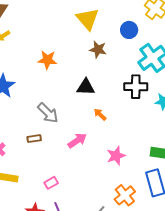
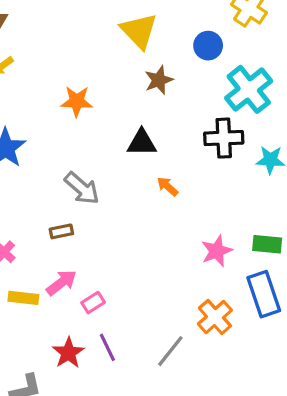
brown star: (98, 49) -> (159, 80), turned -30
pink arrow: (77, 141) -> (61, 283), moved
pink star: (116, 156) -> (217, 251), moved

